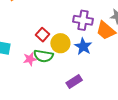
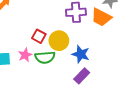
blue star: (83, 47) -> (81, 54), moved
pink star: (30, 59) -> (25, 55), moved

